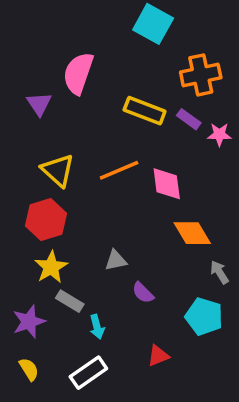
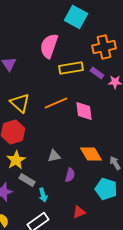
pink semicircle: (78, 73) -> (49, 46), moved
yellow rectangle: (145, 111) -> (71, 68), turned -30
orange diamond: (192, 233) -> (91, 154), moved
purple semicircle: (143, 293) -> (70, 175), turned -120

